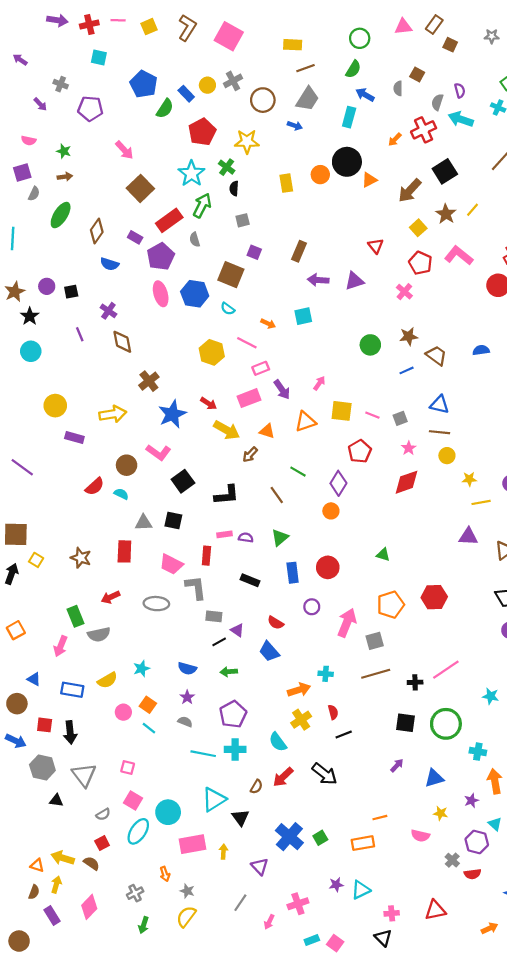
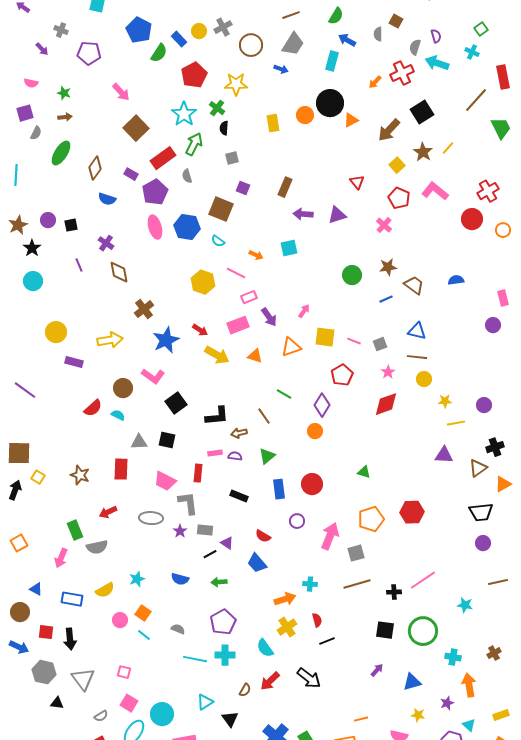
brown arrow: (250, 455) -> (239, 433), moved, turned 35
purple star: (187, 697) -> (180, 531), moved
cyan triangle: (214, 799) -> (205, 702), size x0.7

